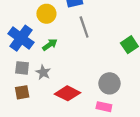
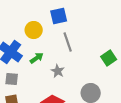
gray star: (43, 72) -> (58, 71), moved

